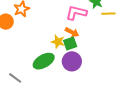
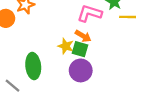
green square: (70, 43) -> (80, 49), turned 32
green ellipse: (44, 61) -> (33, 66), moved, turned -70

